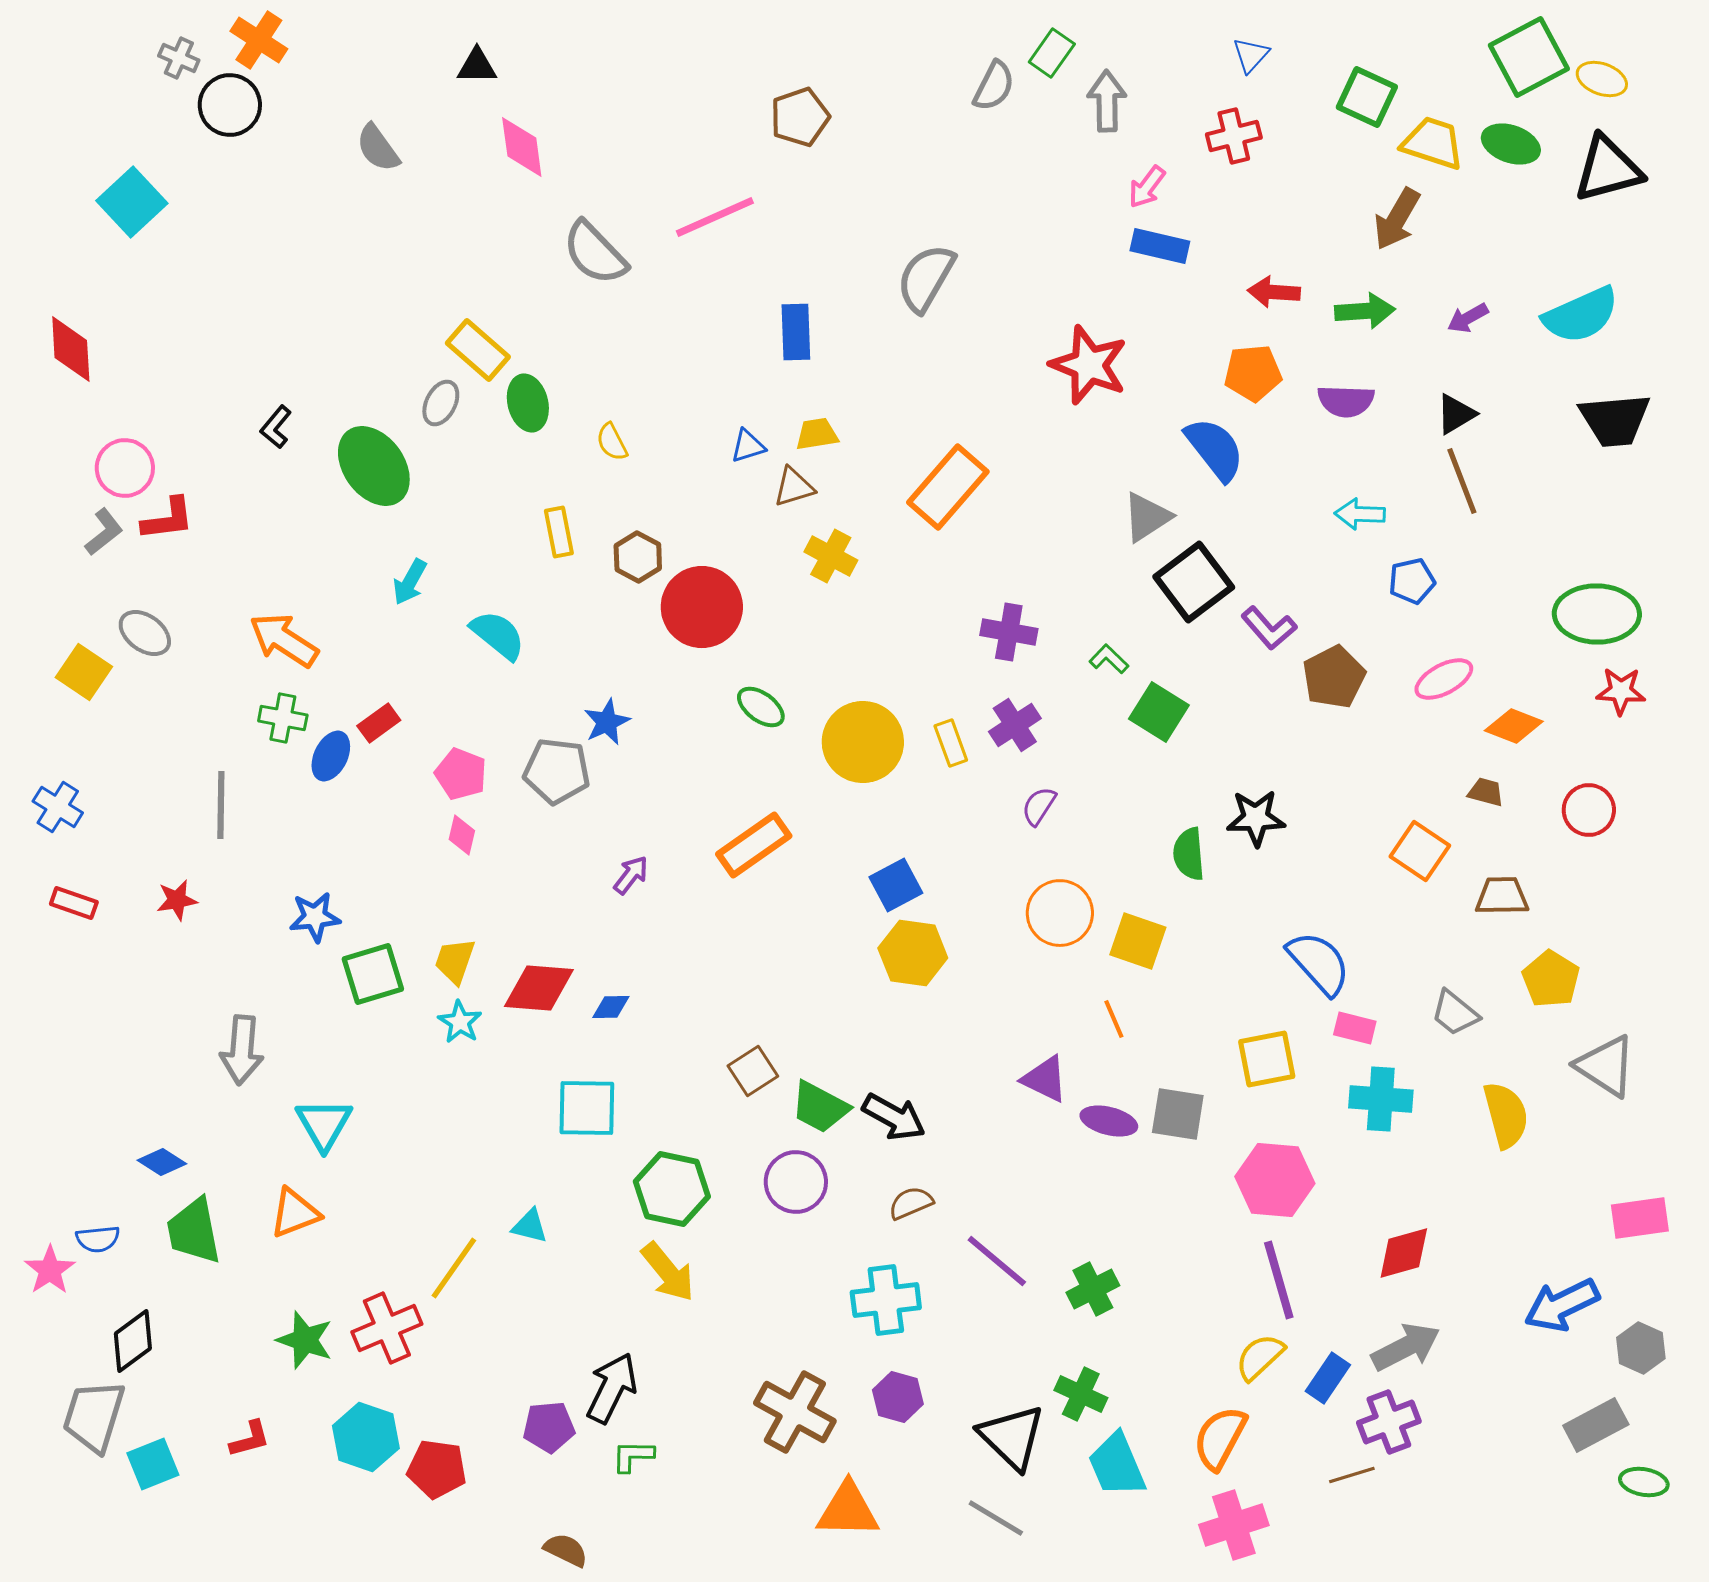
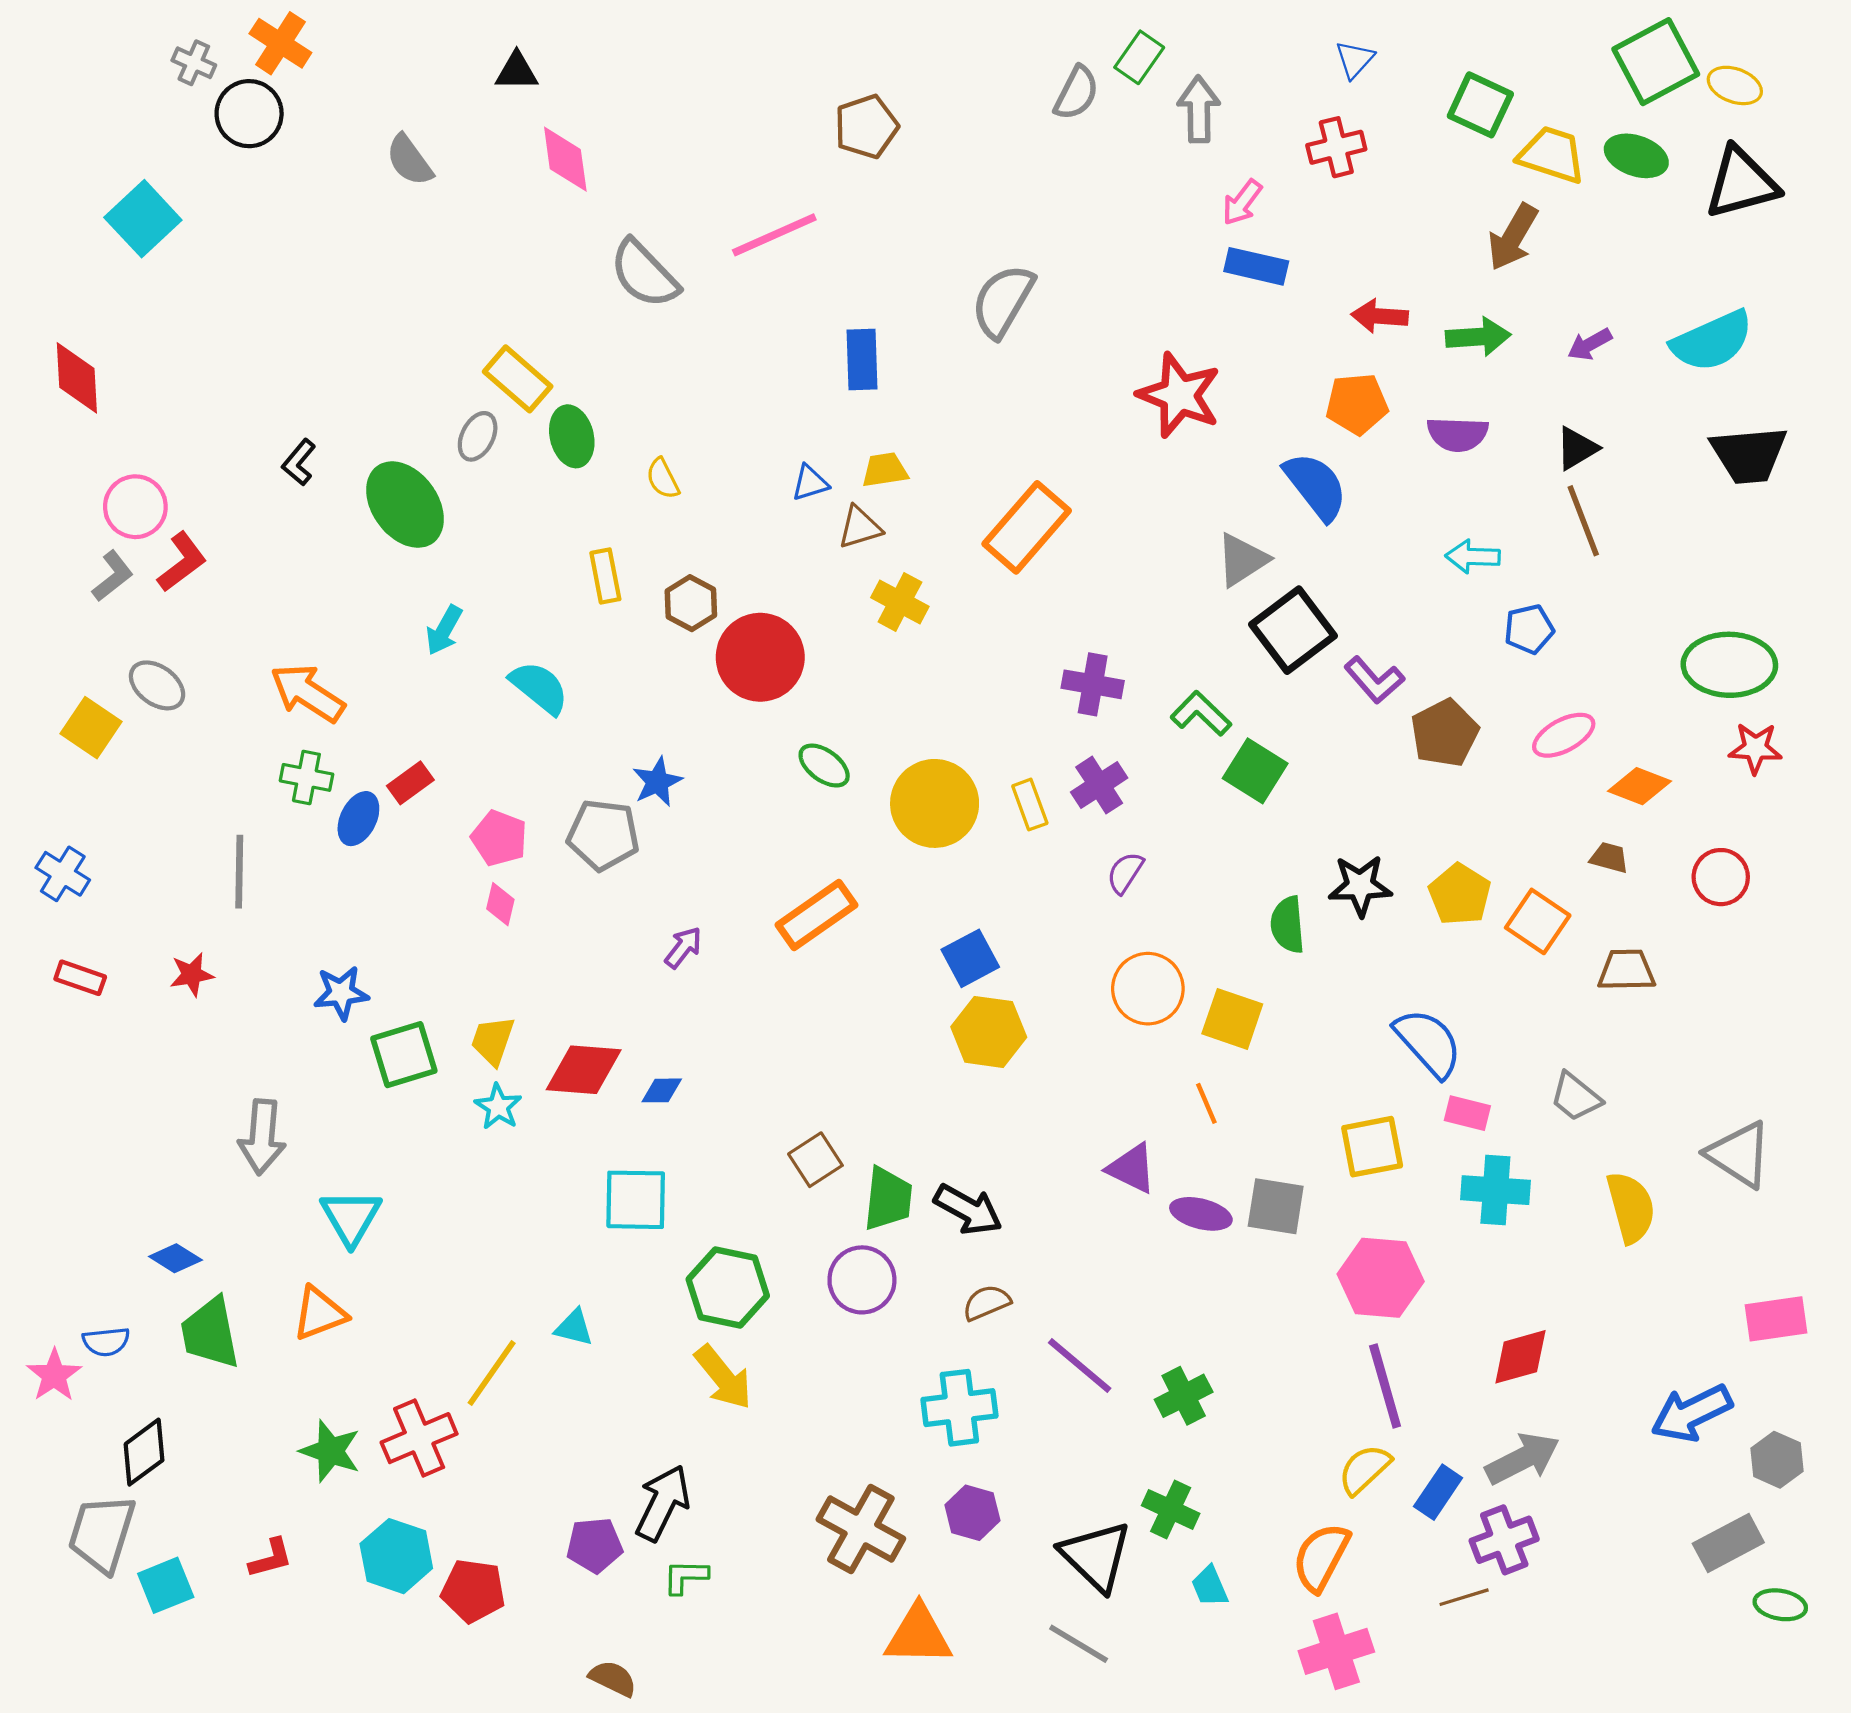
red L-shape: (168, 519) -> (182, 562), turned -30
green L-shape: (1109, 659) -> (1201, 714), size x1.4
yellow pentagon: (1551, 979) -> (1460, 894), moved
green trapezoid: (820, 1107) -> (888, 1199), turned -112
cyan trapezoid: (1117, 1465) -> (1210, 1586), size x0.6

